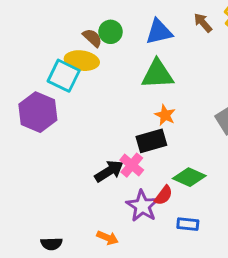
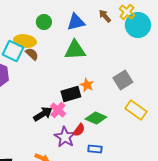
brown semicircle: (92, 38) -> (32, 54), moved
orange star: (165, 115) -> (87, 85), moved

